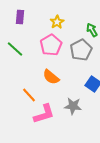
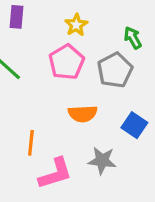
orange semicircle: (51, 77) -> (83, 114), moved, turned -42
orange line: (29, 95) -> (31, 143), turned 49

